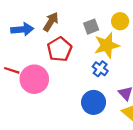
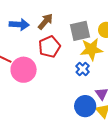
gray square: (91, 27) -> (80, 31), size x1.5
blue circle: (94, 102) -> (85, 106), moved

